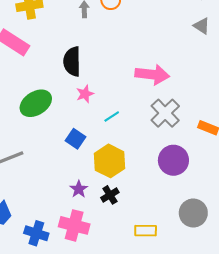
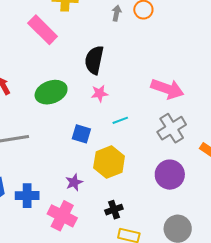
blue square: (76, 139) -> (81, 134), turned -30
black cross: (110, 195) -> (114, 210), moved
blue cross: (36, 233) -> (27, 196), moved, turned -30

